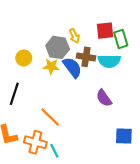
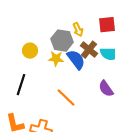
brown cross: (86, 57) -> (89, 50), turned 30
orange line: (50, 117) -> (66, 98), moved

